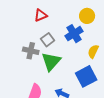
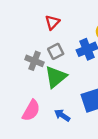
red triangle: (41, 15) -> (52, 22), turned -32

